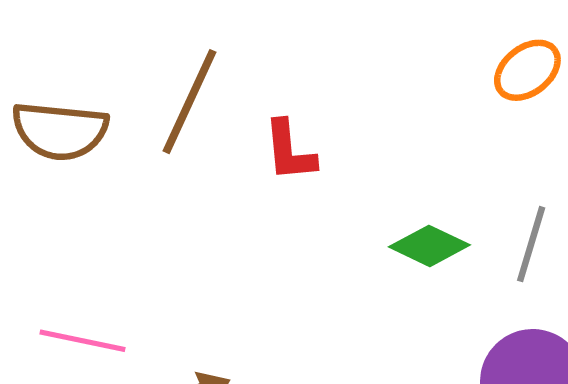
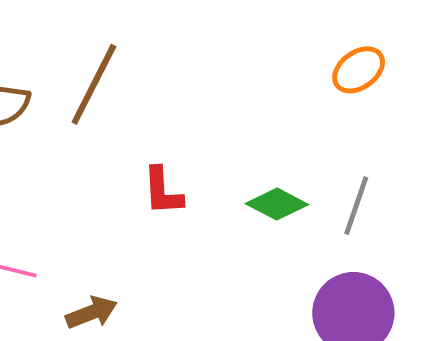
red L-shape: (290, 151) -> (163, 191), moved

